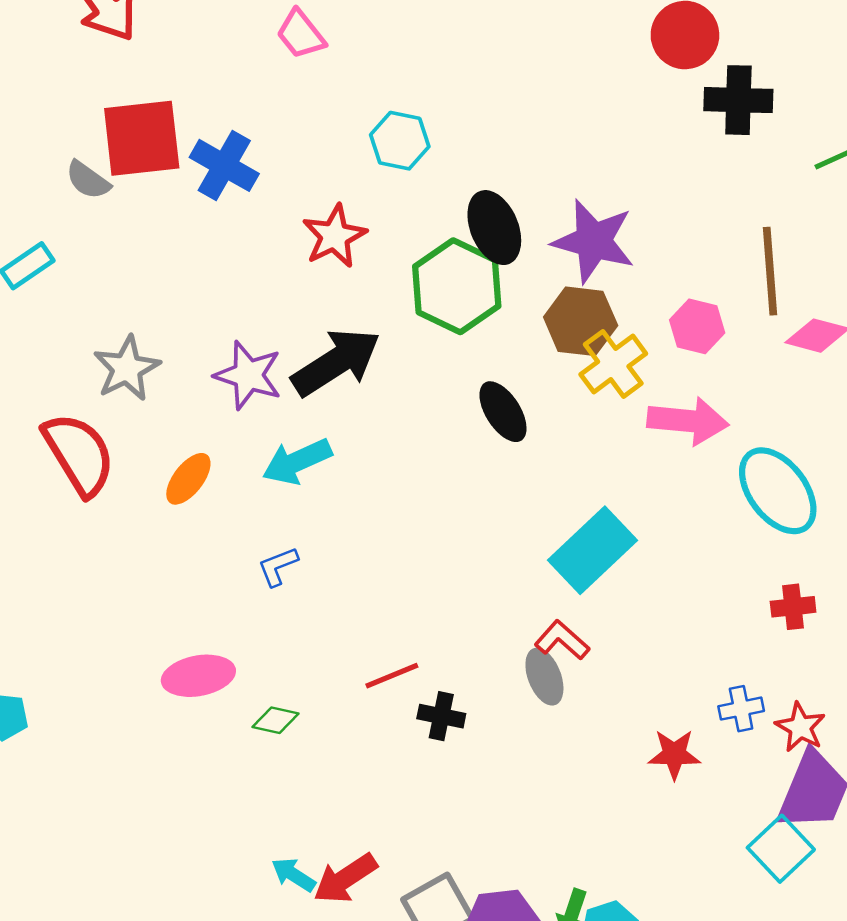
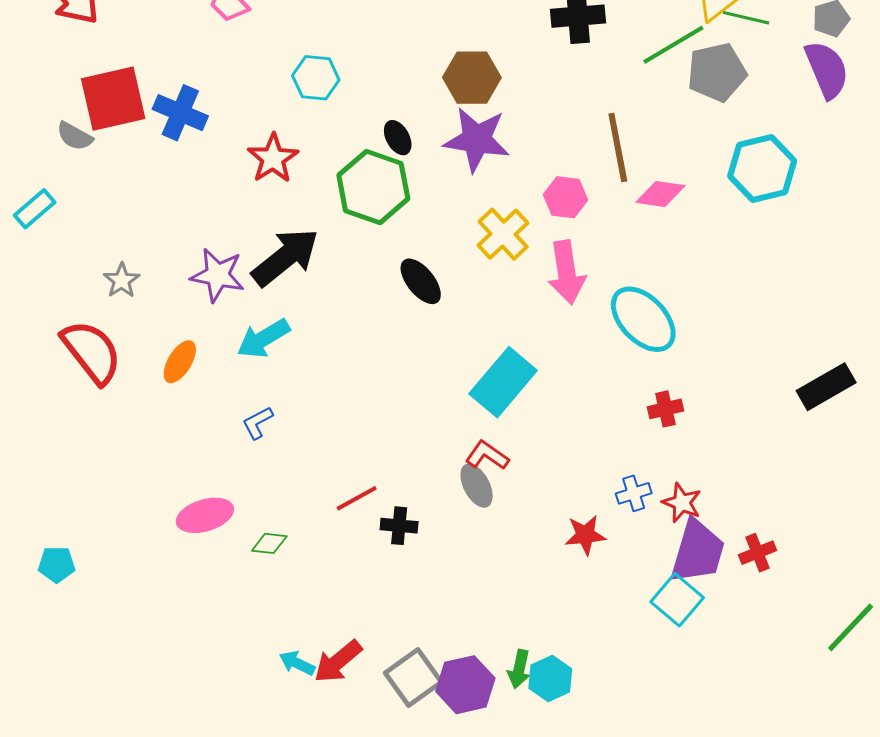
black ellipse: (494, 228) -> (398, 138), size x0.6
brown hexagon: (581, 321) -> (472, 78), moved
gray star: (127, 368) -> (122, 280), size x0.7
pink arrow: (688, 421) -> (567, 272), turned 82

